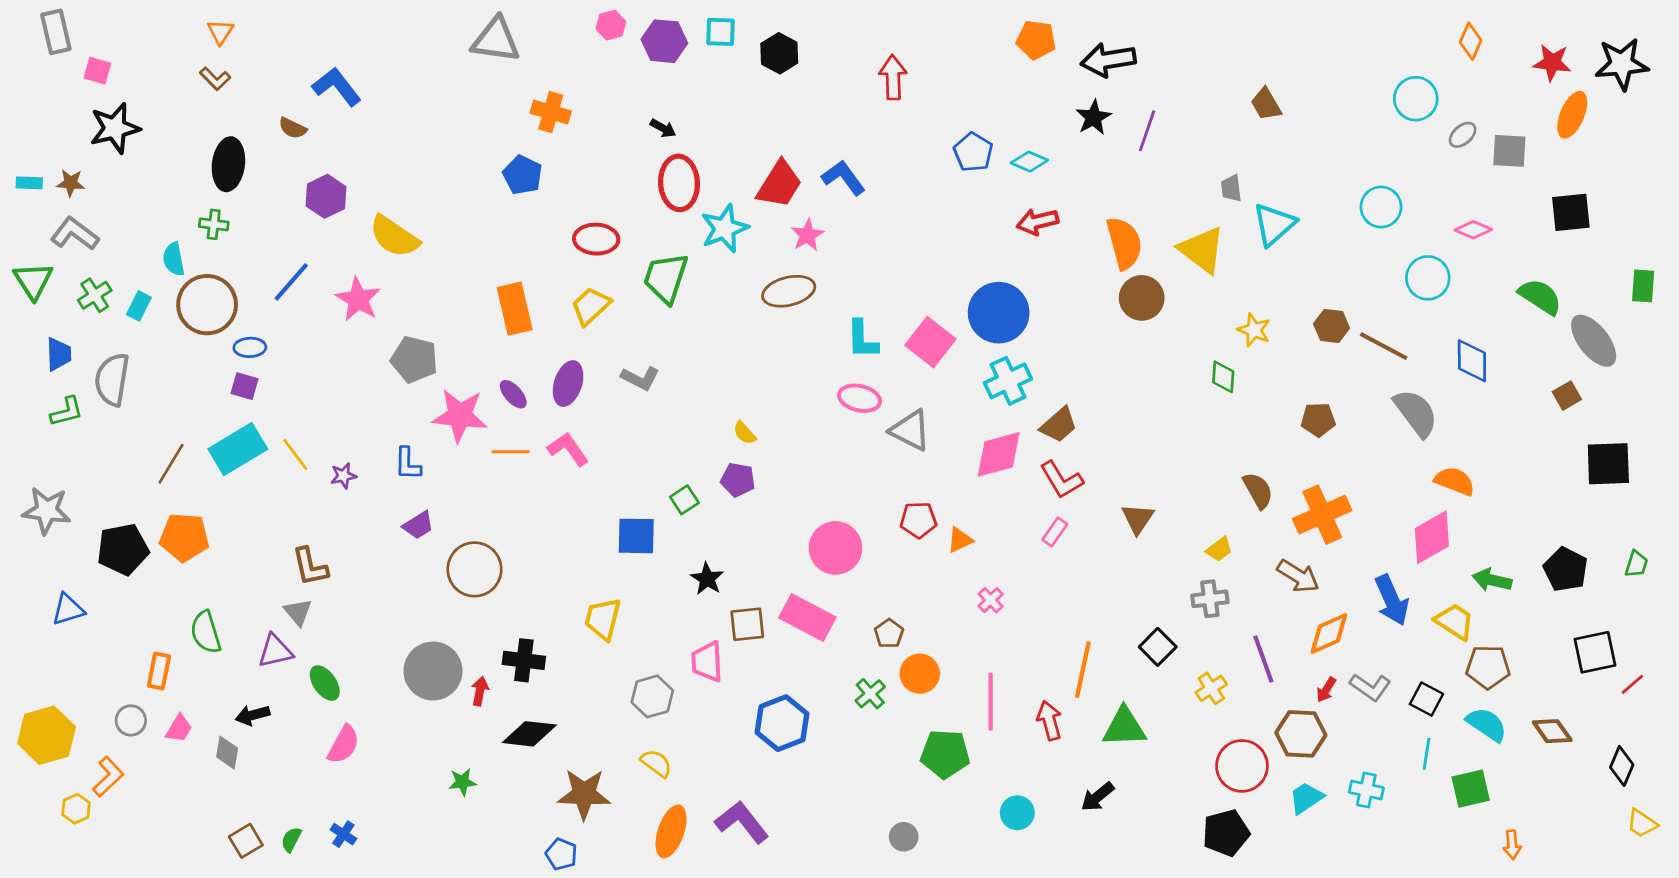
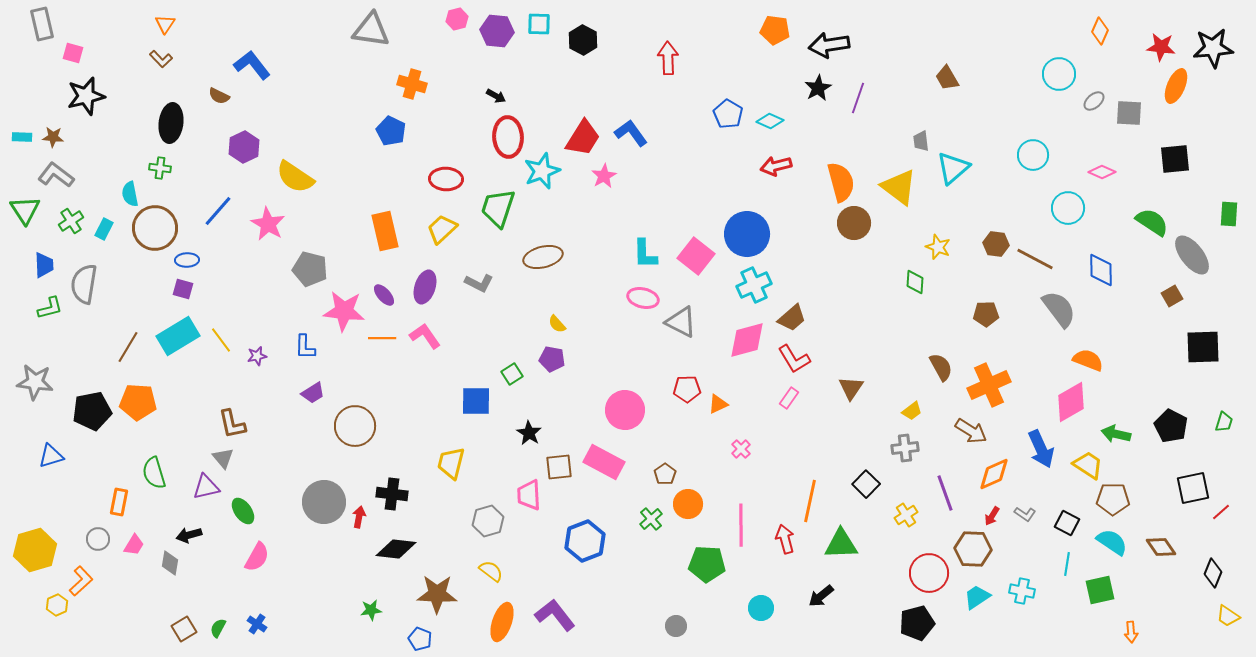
brown ellipse: (789, 291) -> (543, 257), moved
gray L-shape: (1370, 687) -> (1025, 514), size x0.7
green star: (462, 782) -> (371, 610), moved

